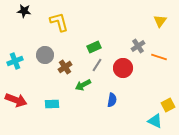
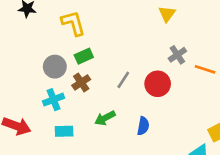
yellow triangle: (160, 21) -> (167, 14), moved
green rectangle: (94, 47) -> (84, 56), moved
cyan cross: (15, 61) -> (54, 100), moved
green arrow: (83, 85) -> (105, 118), moved

